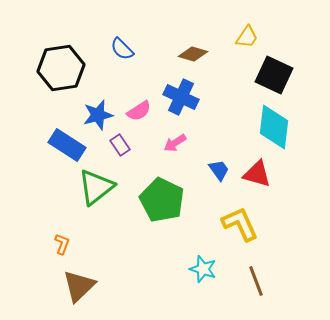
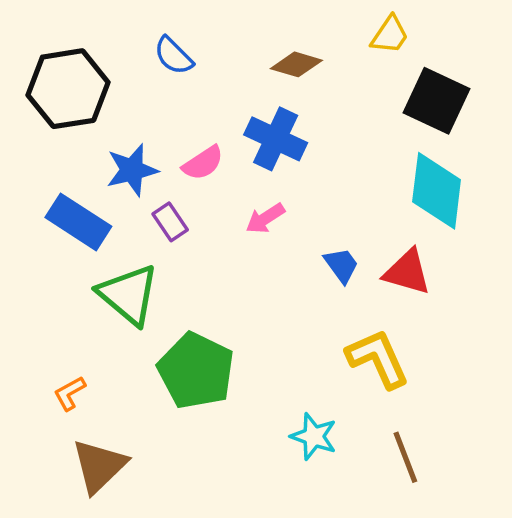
green triangle: (96, 187) -> (129, 295), turned -42
green pentagon: (162, 200) -> (196, 371), moved
orange L-shape: (62, 244) -> (70, 393), turned -140

